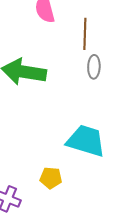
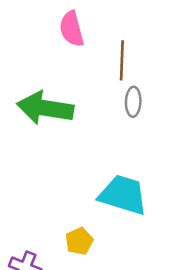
yellow pentagon: (51, 178) -> (79, 241), turned -30

